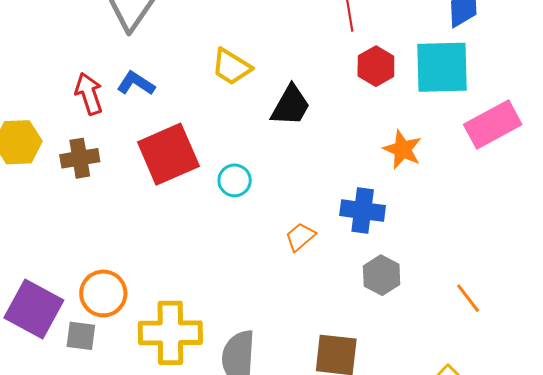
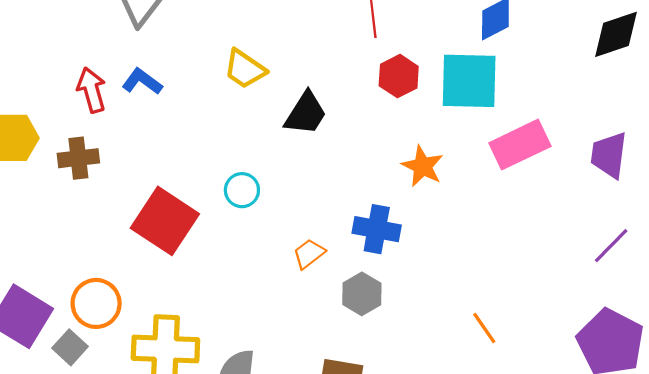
red square: (168, 154) -> (165, 221), moved, turned -36
gray hexagon: (382, 275) -> (362, 294), moved
gray square: (81, 336) -> (70, 347), turned 32

